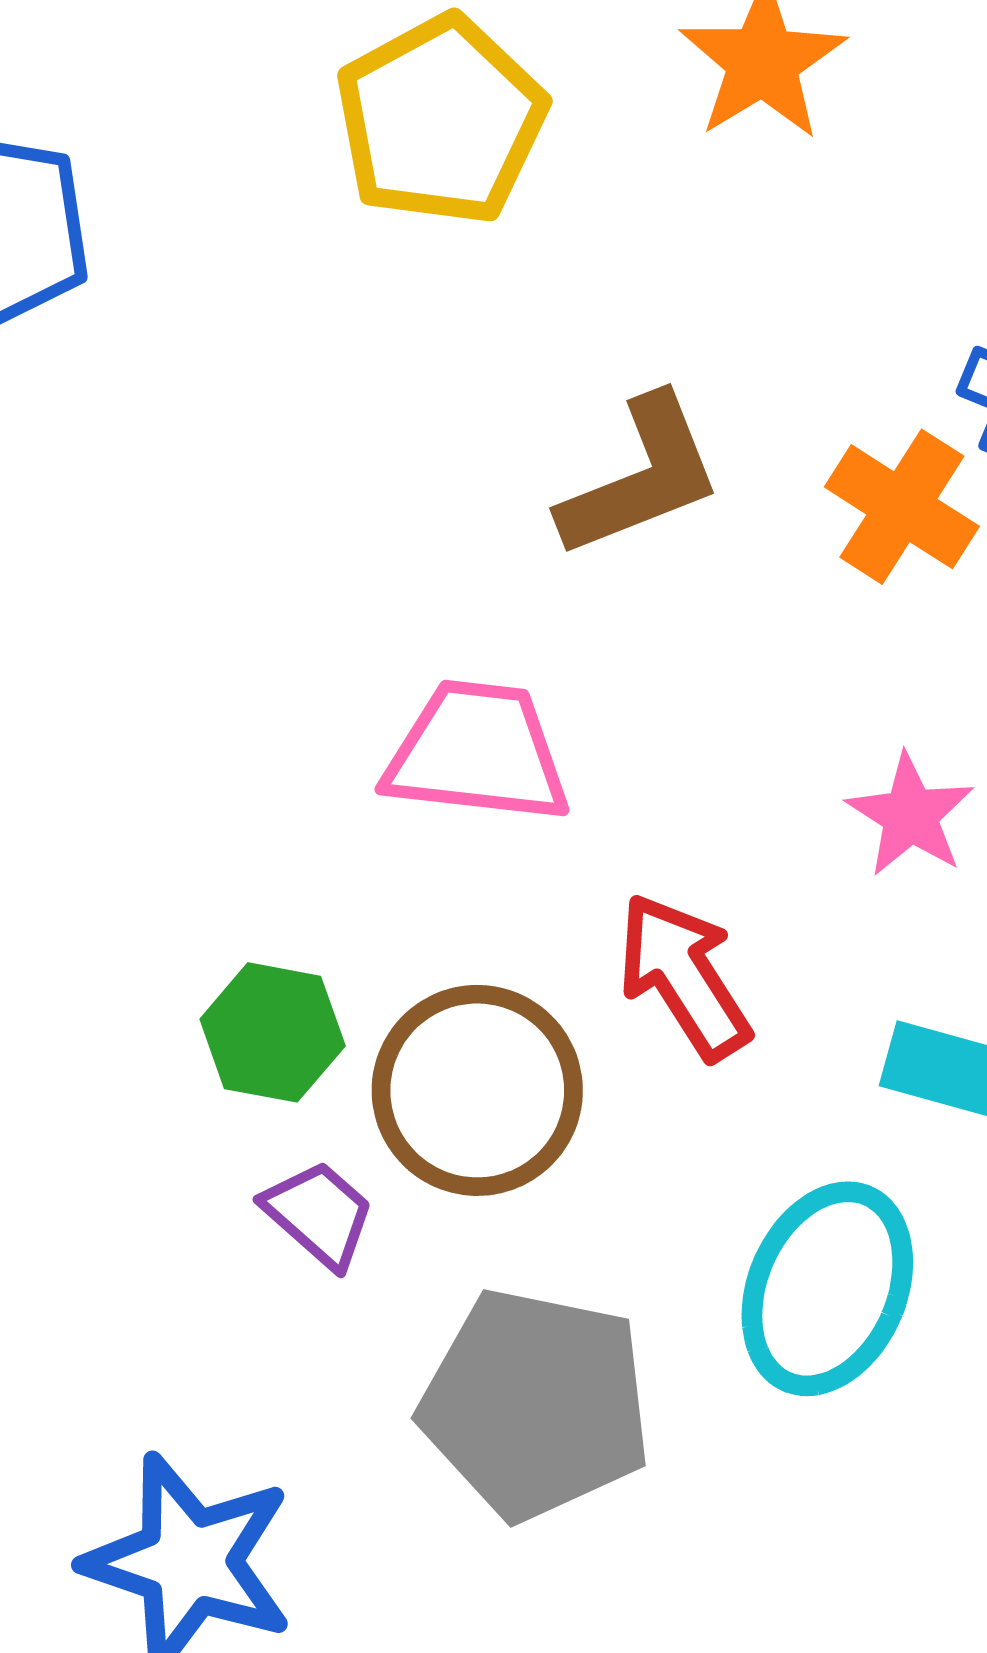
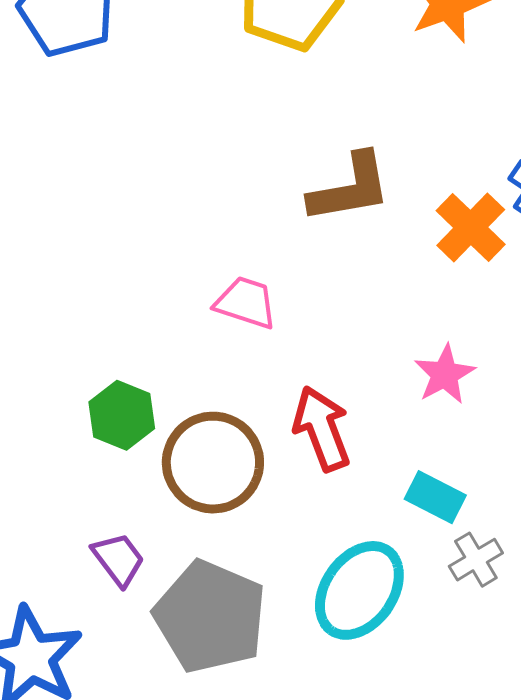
pink trapezoid: (477, 752) -> (246, 303), size x0.7
purple trapezoid: (319, 1214) -> (118, 559), moved

